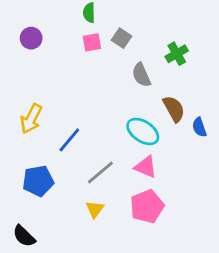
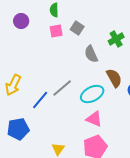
purple circle: (31, 38) -> (21, 21), moved
cyan ellipse: (143, 131) -> (92, 94), turned -60
gray line: (100, 172) -> (62, 88), moved

